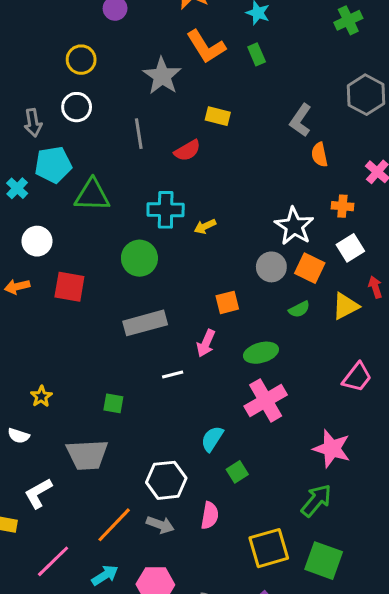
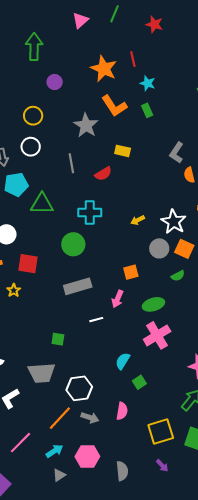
yellow arrow: (205, 226) -> (138, 220), moved
yellow star: (41, 396) -> (14, 290), moved
white hexagon: (166, 480) -> (79, 388), moved

